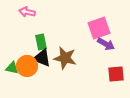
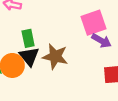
black triangle: (42, 58) -> (29, 56), turned 30

